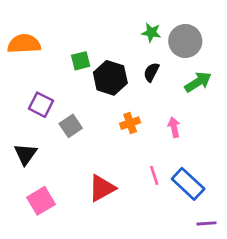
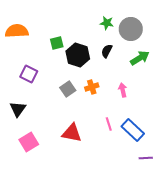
gray square: (71, 126) -> (68, 89), moved
red triangle: (102, 188) -> (72, 133), turned 40

